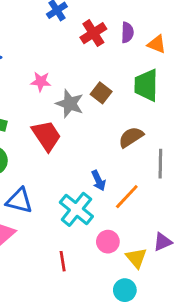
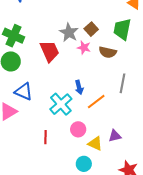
pink star: (41, 82) -> (84, 48), moved
brown semicircle: (131, 137) -> (108, 52), moved, turned -144
yellow triangle: (136, 258) -> (95, 144), turned -35

